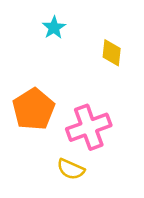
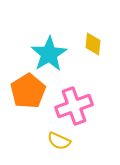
cyan star: (54, 28) -> (49, 54), moved, size x1.8

